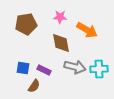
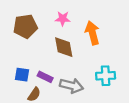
orange arrow: (87, 30) -> (92, 33), turned -135
gray arrow: (75, 67) -> (71, 86), moved

